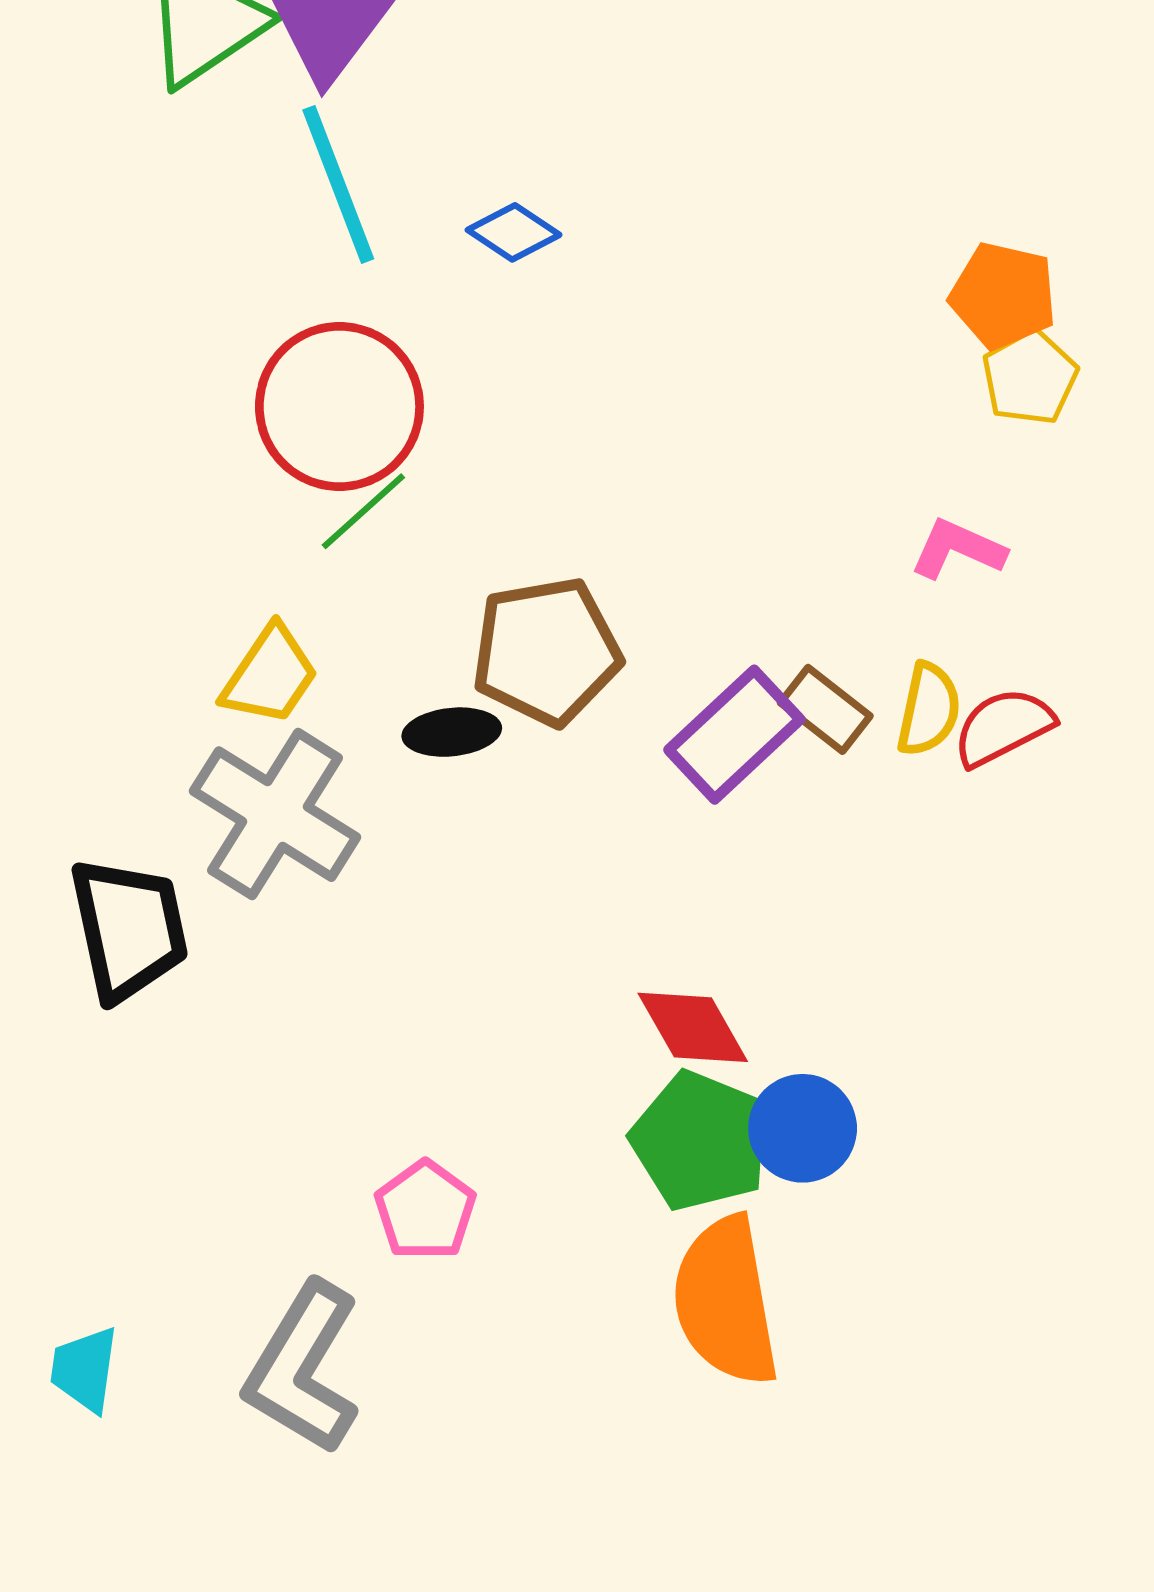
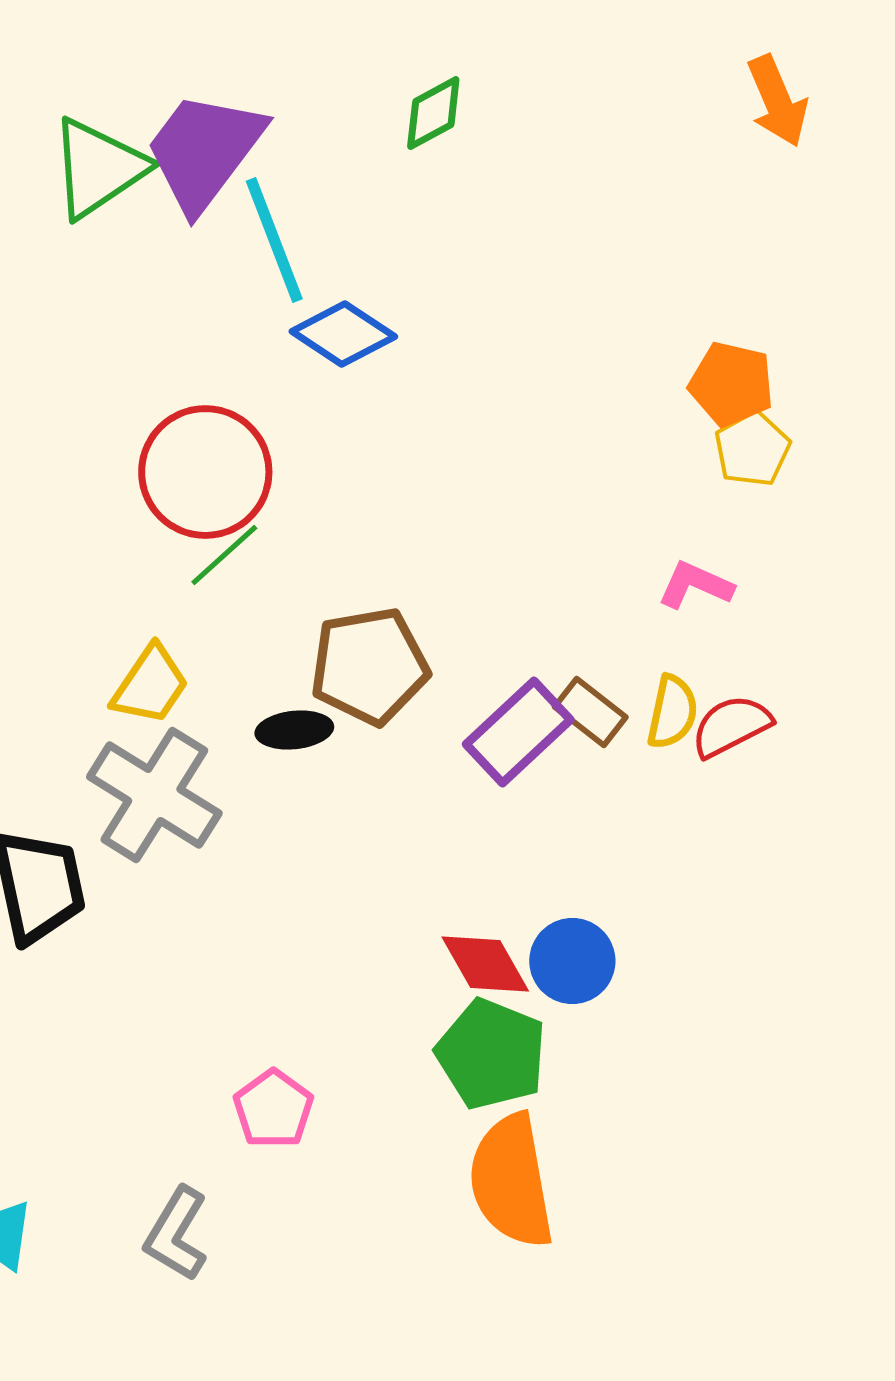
cyan line: (338, 184) -> (274, 240), moved
blue diamond: (514, 232) -> (343, 334), size x1.4
blue circle: (803, 1128) -> (572, 961), moved
gray L-shape: (303, 1368) -> (176, 1234), size x0.7

